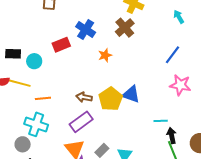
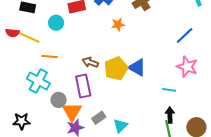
cyan circle: (34, 61) -> (56, 23), moved
cyan line: (161, 121) -> (169, 90), moved
purple rectangle: (81, 122) -> (83, 86), turned -75
gray circle: (23, 144) -> (59, 100), moved

